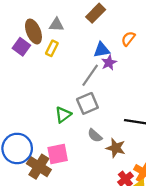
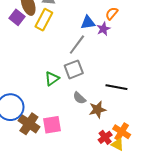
yellow rectangle: (52, 48) -> (44, 20), size x1.5
purple star: (109, 63) -> (103, 29), moved
brown star: (116, 148) -> (97, 110), turned -30
pink square: (58, 154) -> (52, 125), moved

